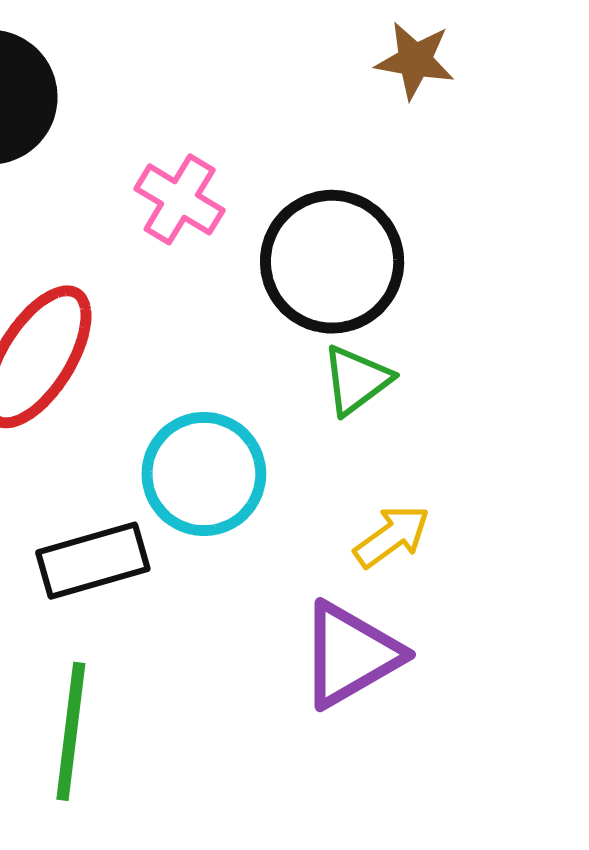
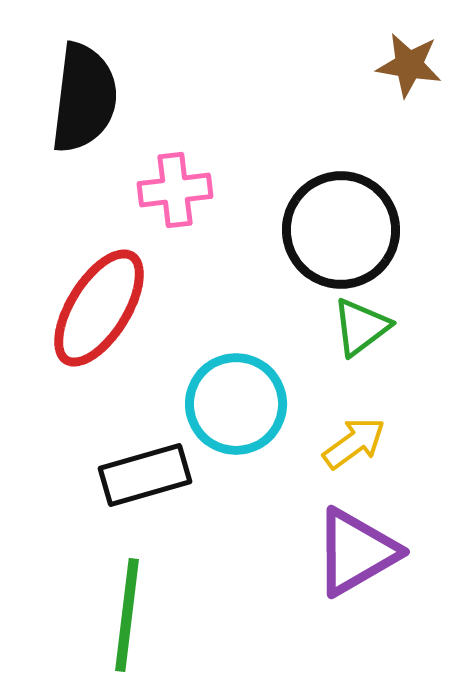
pink cross: (180, 199) -> (175, 190), moved, turned -38
yellow arrow: (392, 536) -> (354, 443), moved

